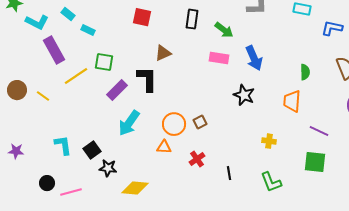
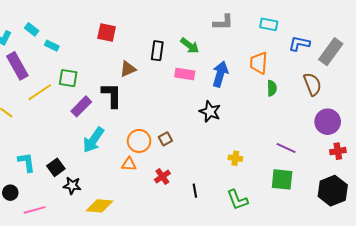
black rectangle: (192, 19) -> (157, 51), moved
blue arrow: (254, 58) -> (220, 74), turned -140
orange trapezoid: (292, 101) -> (259, 63), moved
black circle: (47, 183) -> (10, 193), moved

